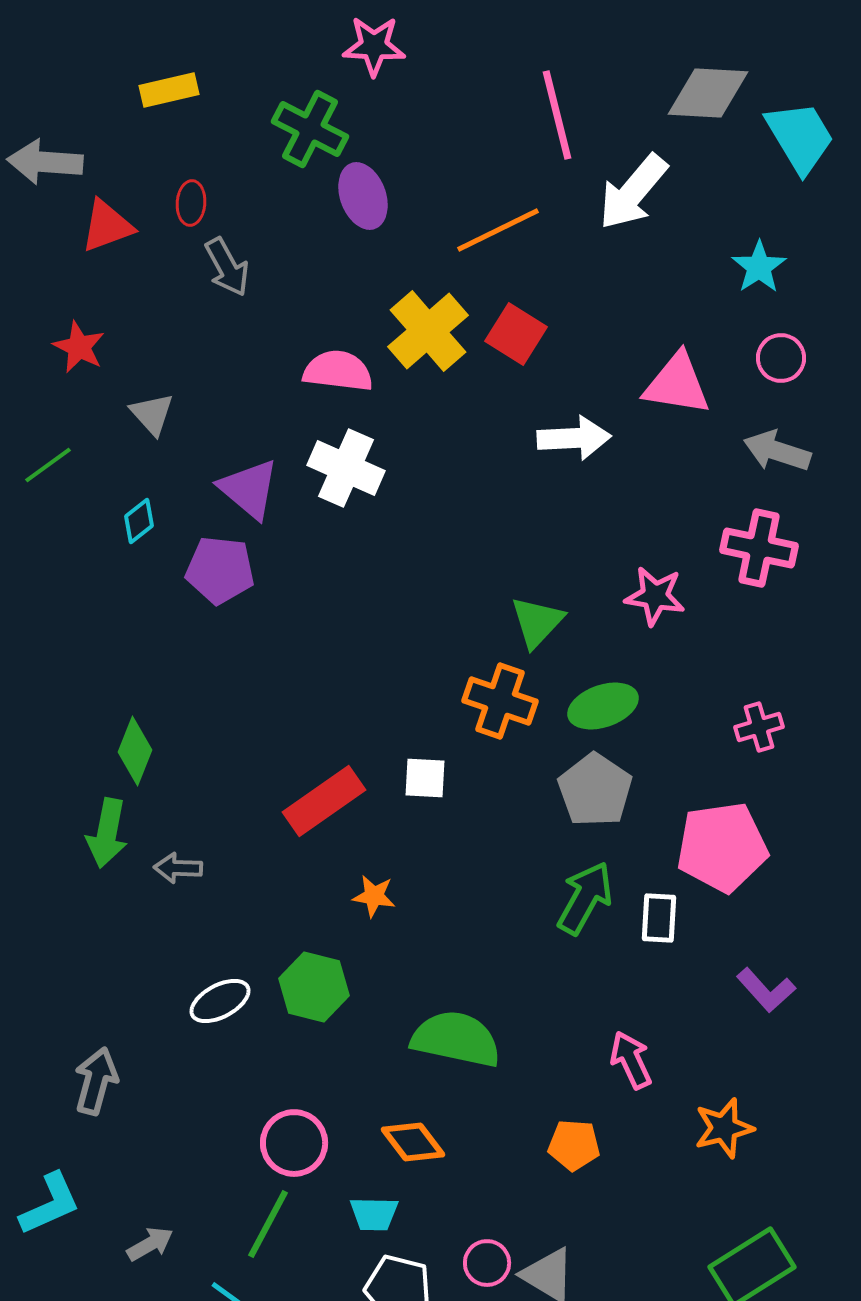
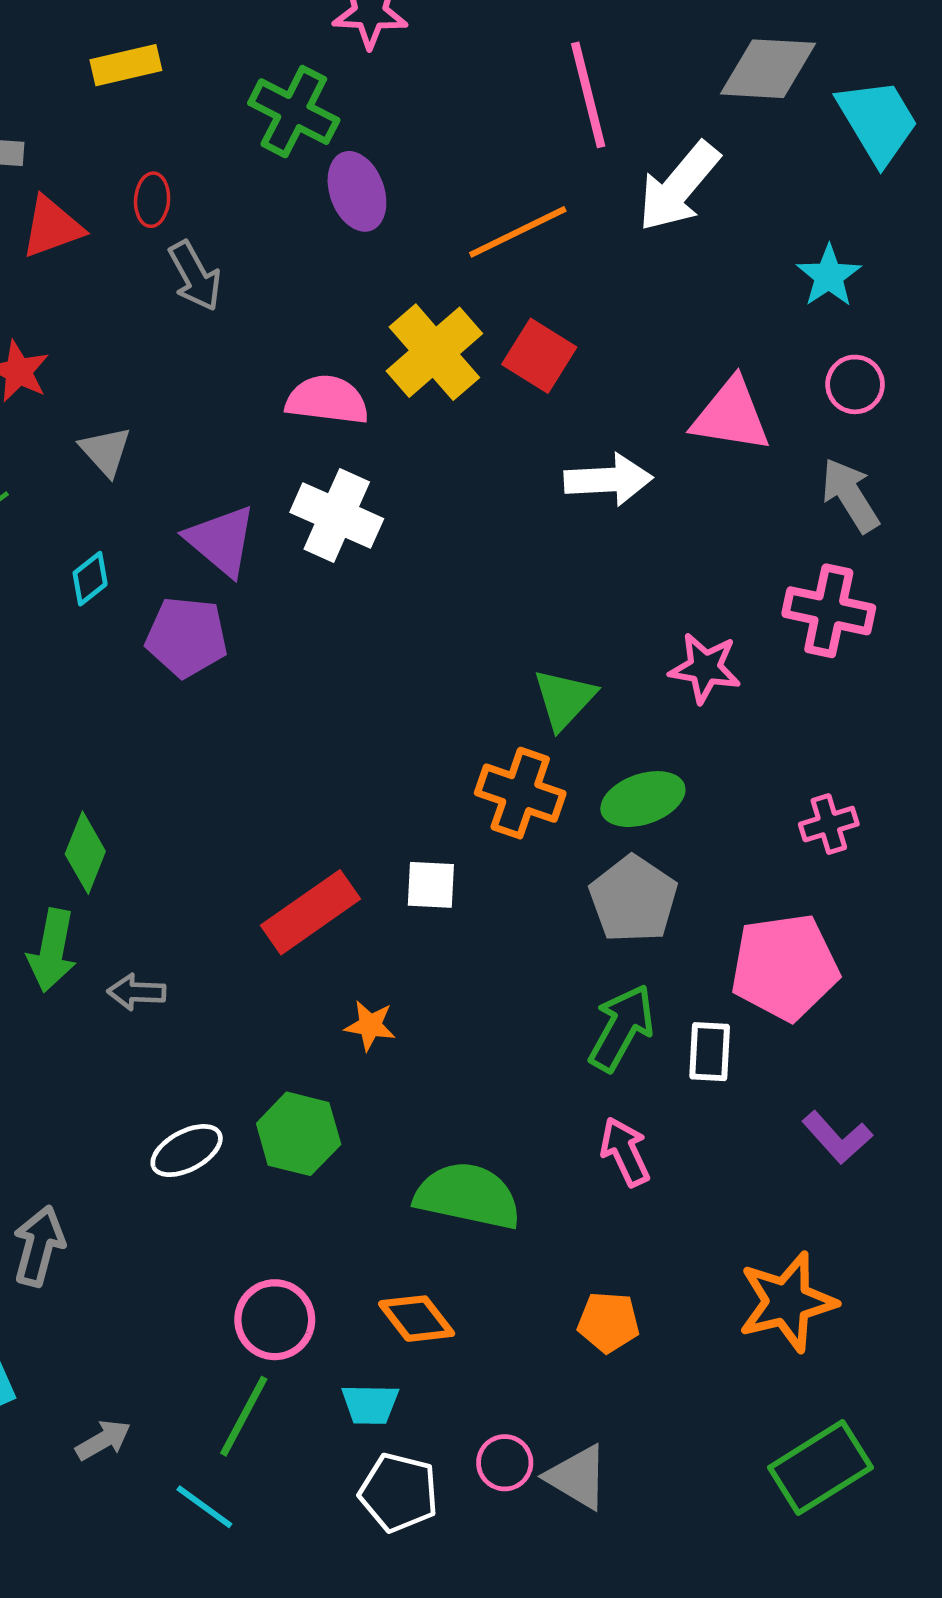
gray arrow: (777, 451) -> (850, 495), turned 40
pink arrow: (631, 1060) -> (625, 1152), moved
orange star: (724, 1128) -> (787, 1302), size x1.4

